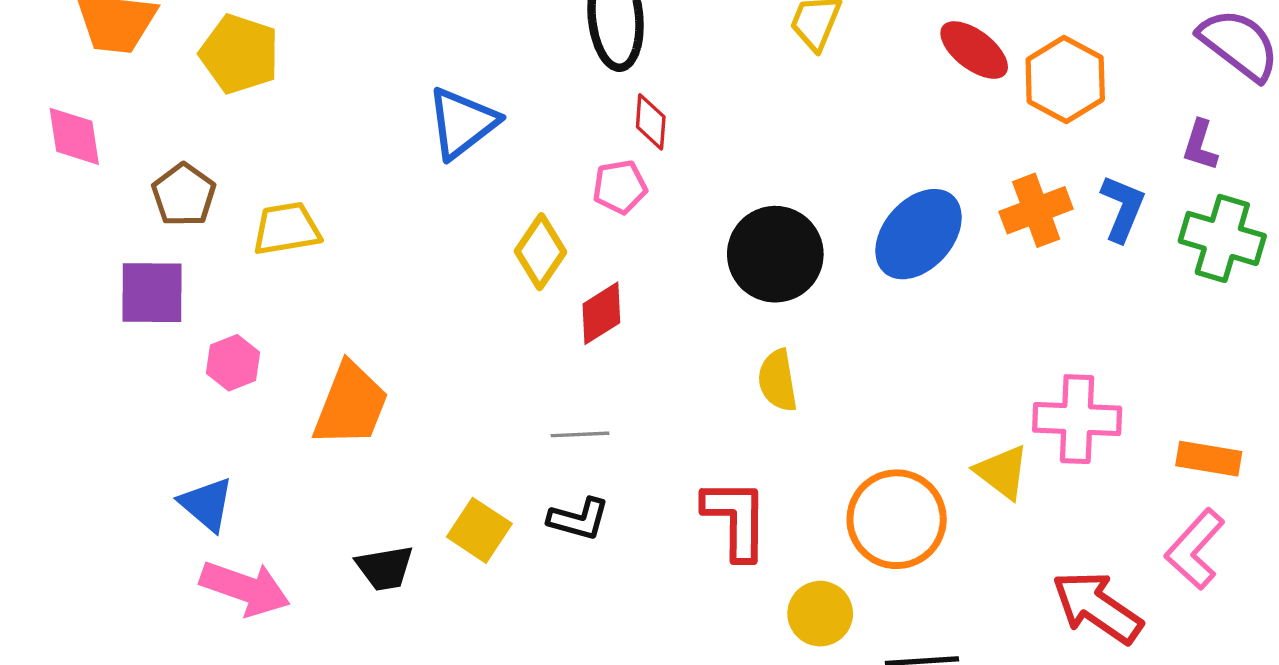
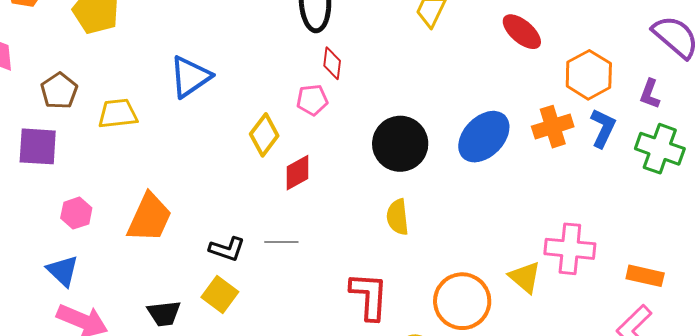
orange hexagon: (1065, 79) -> (589, 75), moved
blue triangle: (462, 123) -> (190, 77), moved
pink hexagon: (233, 363) -> (76, 213), moved
black L-shape: (579, 519) -> (227, 249), moved

